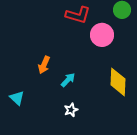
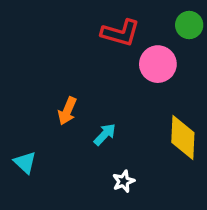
white star: (71, 110) -> (124, 181), moved

